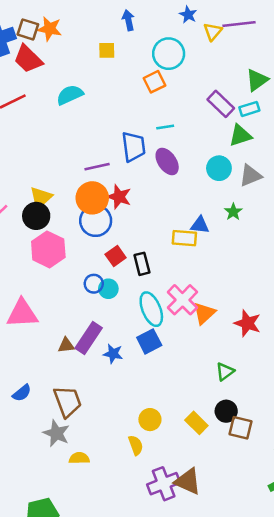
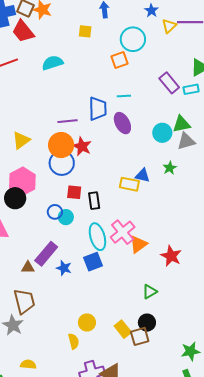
green triangle: (240, 135) -> (181, 124), moved
black circle: (36, 216) -> (15, 198), moved
red square: (116, 256) -> (74, 192), turned 35
brown triangle: (66, 345) -> (28, 267), moved
brown square: (241, 428) -> (140, 336), moved, turned -36
yellow semicircle: (79, 458) -> (28, 364), moved

